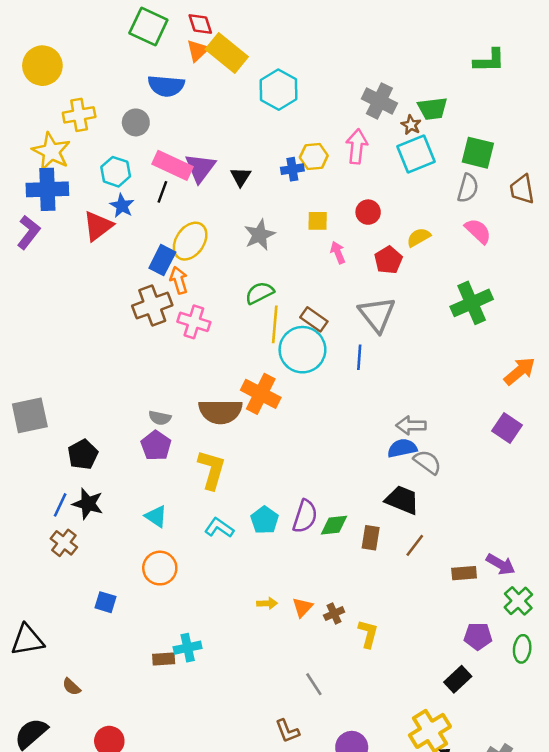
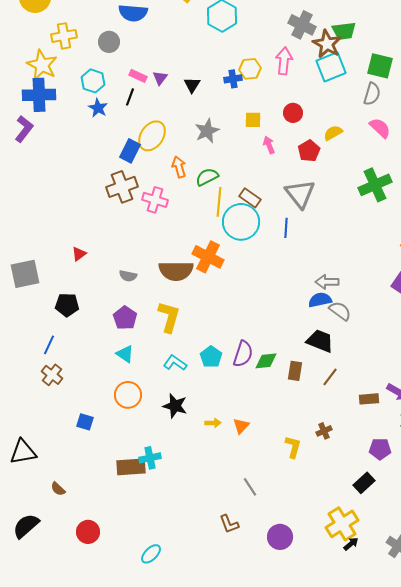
brown star: (411, 125) -> (327, 44), size x1.8
pink rectangle: (172, 165) -> (138, 76), size x0.6
purple triangle: (200, 168) -> (160, 78), size x0.6
red triangle: (98, 226) -> (79, 254), moved, size x0.6
orange arrow: (179, 280) -> (179, 167), moved
purple pentagon: (156, 446) -> (125, 318), moved
black pentagon: (83, 454) -> (67, 305), turned 30
black star: (88, 504) -> (175, 406), moved
brown cross: (334, 614) -> (324, 431), moved
brown rectangle: (164, 659) -> (131, 467), size x1.6

